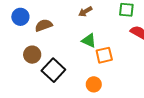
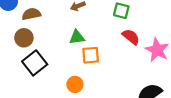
green triangle: (89, 40) -> (77, 37), turned -42
brown circle: (32, 55) -> (24, 38), moved

